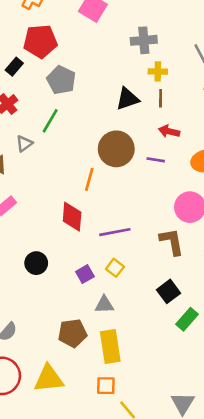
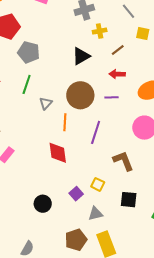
brown line: (161, 98) -> (118, 50), moved, turned 64
gray triangle: (24, 144) -> (46, 103), moved
purple line: (115, 232) -> (96, 132), moved, turned -50
brown L-shape: (172, 242) -> (123, 161), moved
black circle: (36, 263) -> (43, 204), moved
black square: (168, 291) -> (129, 200), moved, turned -36

